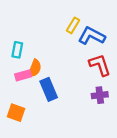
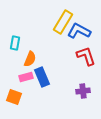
yellow rectangle: (73, 25) -> (63, 22), size x1.6
pink rectangle: (23, 75) -> (26, 77), moved
purple cross: (100, 95) -> (83, 91), moved

